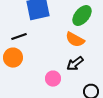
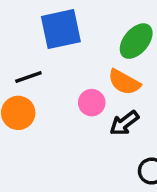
pink circle: (53, 79) -> (92, 103), moved

